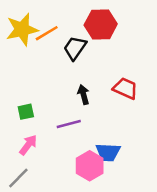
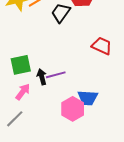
black arrow: (83, 95) -> (42, 77), moved
green square: (26, 112) -> (21, 65), size x1.5

